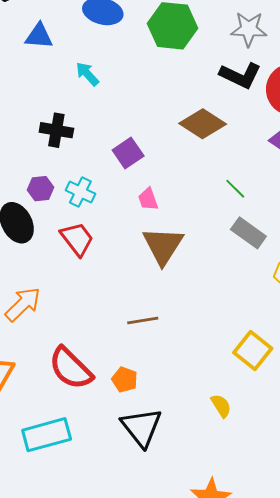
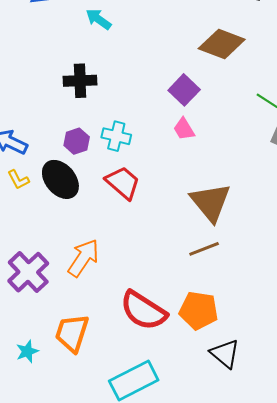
purple square: (128, 153) -> (184, 90), moved
brown triangle: (163, 246) -> (211, 202), moved
orange pentagon: (125, 380) -> (199, 310), size x1.5
black triangle: (141, 427) -> (225, 354), size x0.7

